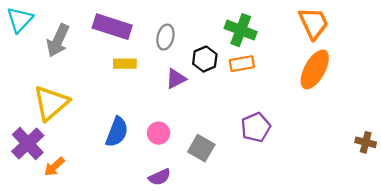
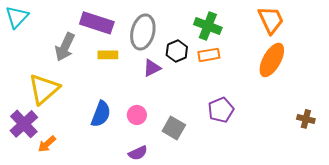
gray ellipse: (165, 37) -> (143, 32), size x1.6
gray arrow: (58, 41) -> (65, 47), moved
brown cross: (366, 142) -> (306, 119), moved

